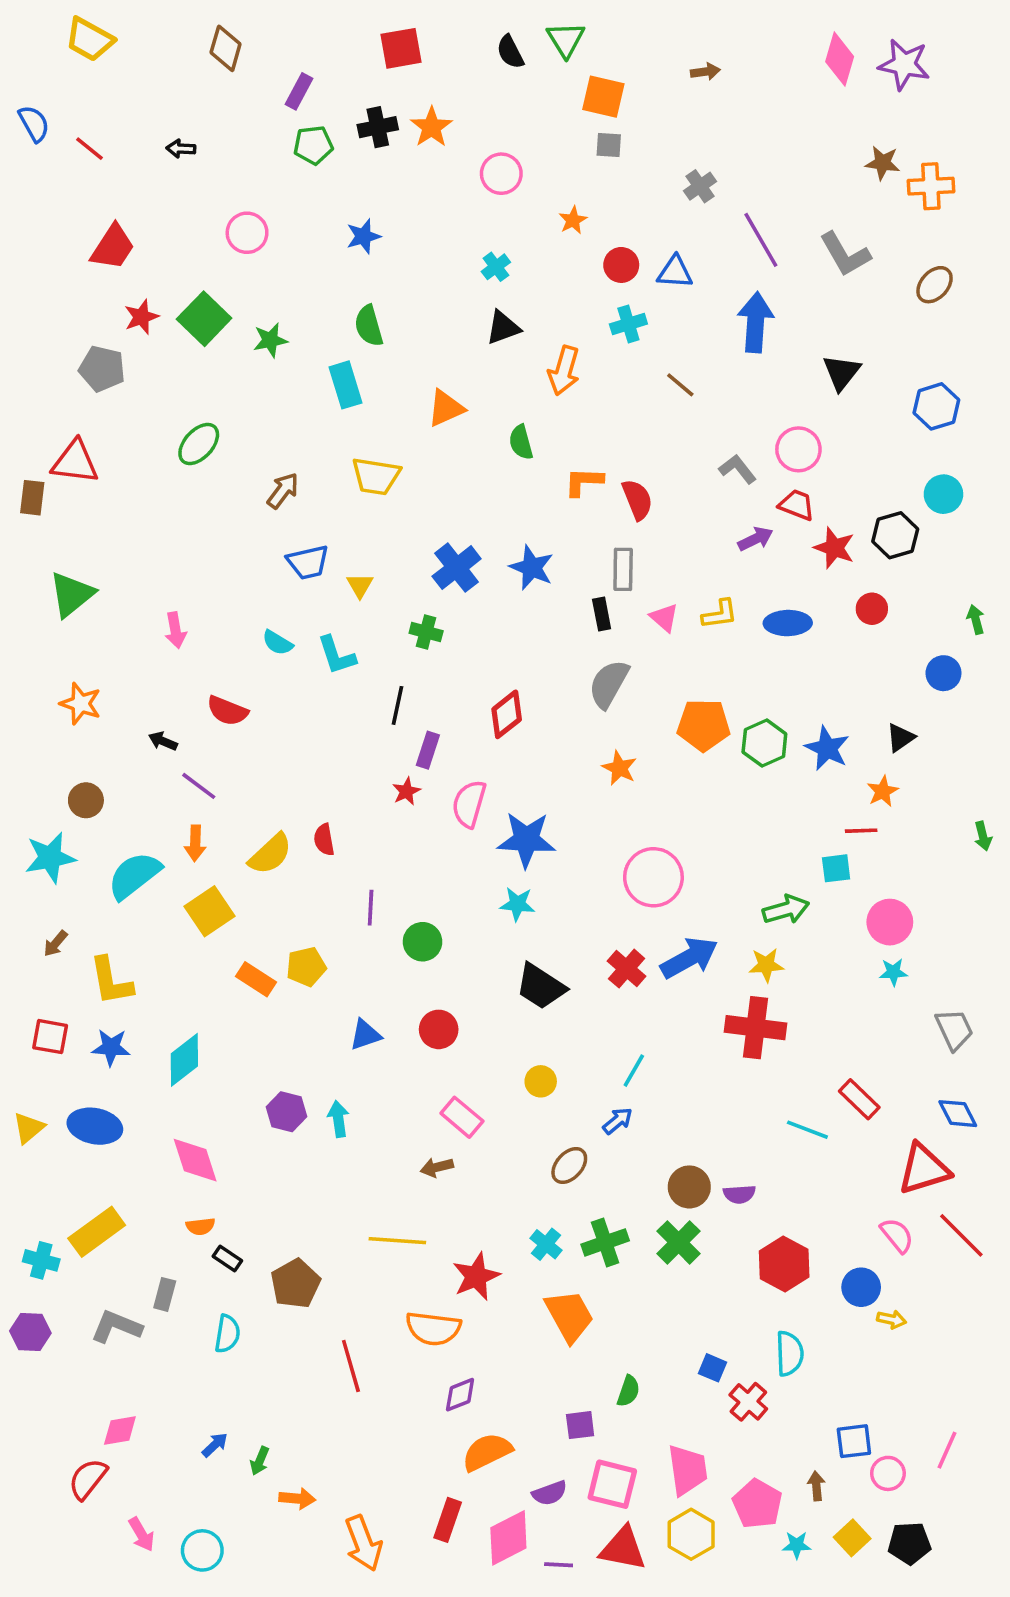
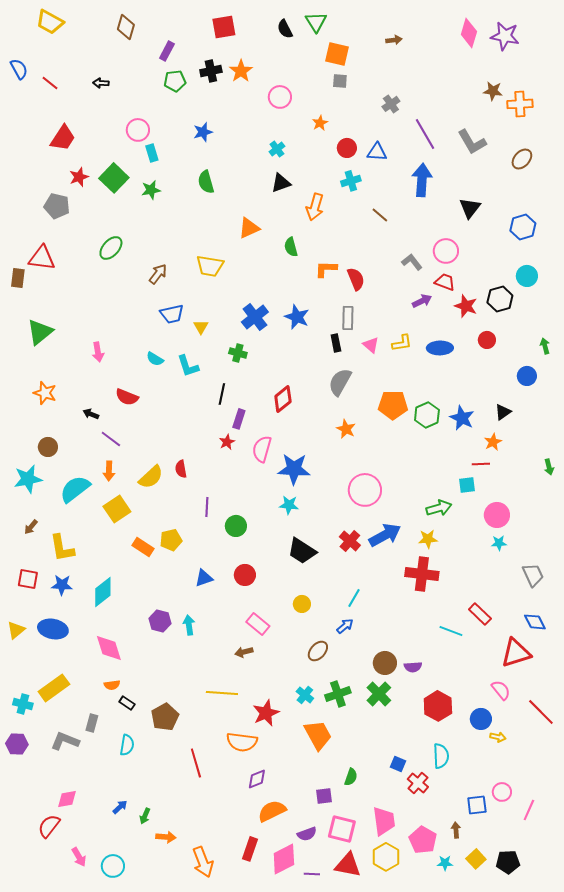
cyan rectangle: (346, 385) -> (152, 153), moved, size x0.7
red line: (961, 1235) -> (541, 712), moved
pink circle: (888, 1473) -> (502, 792), moved

